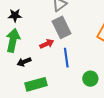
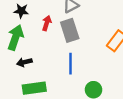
red arrow: (47, 44) -> (47, 23), moved, turned -56

